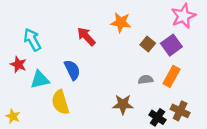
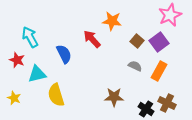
red arrow: (86, 36) -> (92, 39), moved
blue semicircle: (72, 70) -> (64, 54), moved
gray semicircle: (146, 80) -> (135, 66), moved, turned 32
yellow star: (13, 116) -> (14, 98), moved

